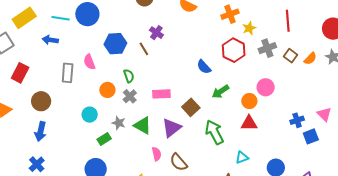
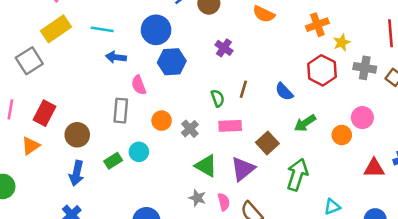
blue circle: (87, 14) -> (156, 30), moved
blue arrow: (50, 40) -> (116, 57), moved
gray cross: (267, 48) -> (365, 68), turned 30
brown line: (144, 49) -> (243, 89), moved, turned 48
red rectangle: (20, 73) -> (45, 113), moved
gray rectangle: (68, 73) -> (121, 111), moved
green semicircle: (129, 76) -> (218, 98), moved
gray star: (119, 123) -> (197, 198), moved
red triangle: (249, 123) -> (374, 168), moved
green arrow: (214, 132) -> (297, 175), turned 45
green rectangle: (104, 139) -> (113, 161), moved

